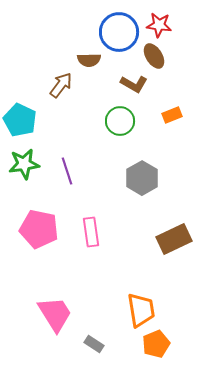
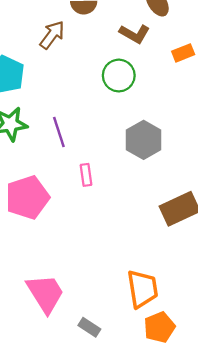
orange rectangle: (172, 115) -> (183, 53), moved
pink pentagon: (39, 229) -> (27, 197), turned -30
pink rectangle: (91, 232) -> (86, 175), moved, size x0.7

